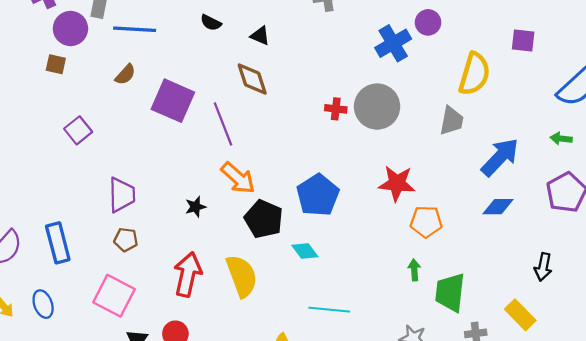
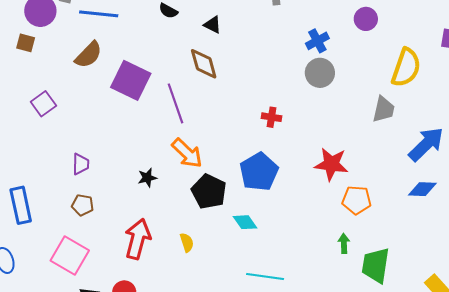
blue cross: (393, 43) -> (317, 41), moved, size x0.7
brown semicircle: (125, 75) -> (89, 55), size x1.4
gray circle: (377, 107) -> (320, 73), moved, size x0.7
red cross: (336, 109) -> (272, 117), moved
purple trapezoid: (122, 195) -> (81, 164), size x0.7
yellow semicircle: (242, 276) -> (187, 242), size x0.5

